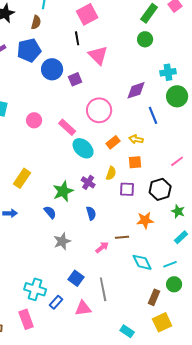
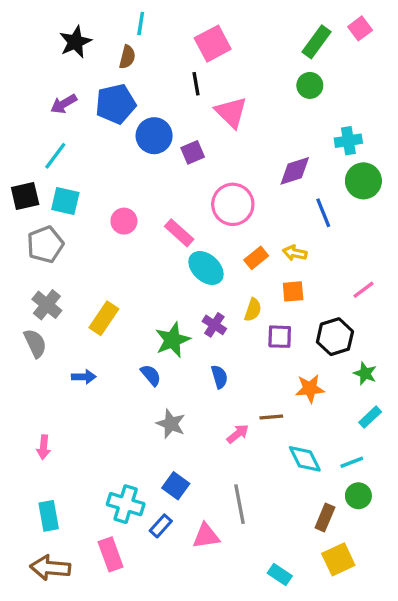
gray star: (62, 241) -> (171, 424), turned -30
blue square: (76, 278) -> (176, 486), moved

